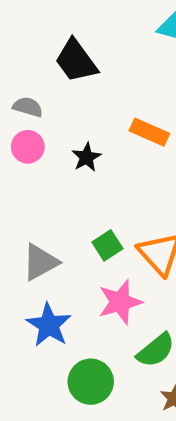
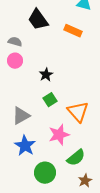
orange rectangle: (149, 132) -> (73, 31), moved
black star: (87, 157) -> (46, 75), moved
green square: (107, 245) -> (50, 100), moved

